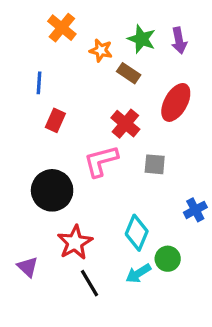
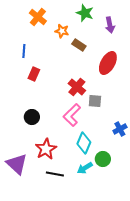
green star: (142, 39) -> (85, 13), moved
red cross: (125, 124) -> (77, 87), moved
pink L-shape: (101, 161) -> (72, 115), moved, turned -30
black circle: (52, 190) -> (32, 117), size x0.6
purple triangle: (28, 267) -> (17, 164), size x1.6
black line: (90, 283) -> (55, 174), turned -48

